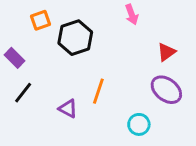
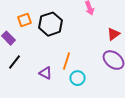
orange square: (41, 20) -> (24, 20), moved
cyan circle: (139, 124) -> (78, 78), moved

